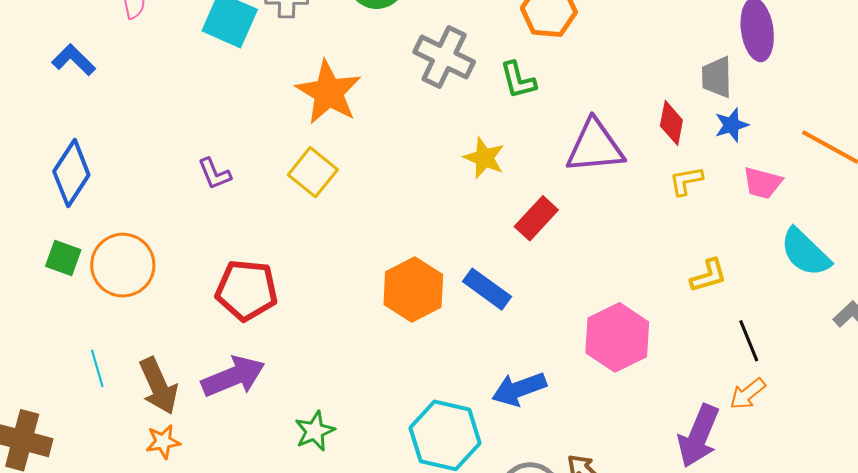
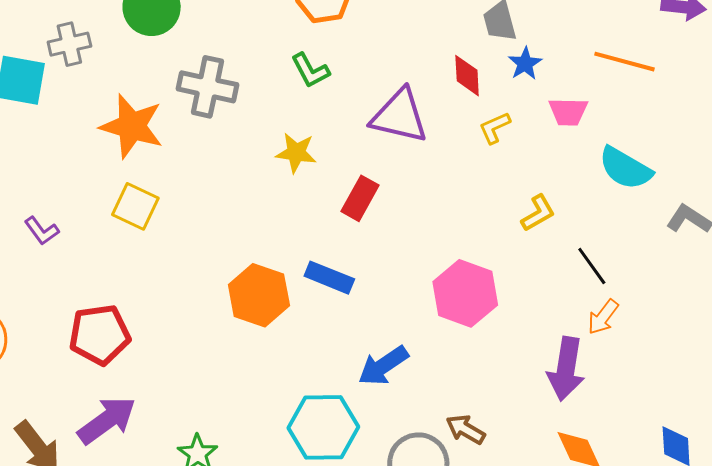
gray cross: (444, 57) -> (208, 87), moved
purple triangle: (595, 147) -> (399, 116), turned 32

